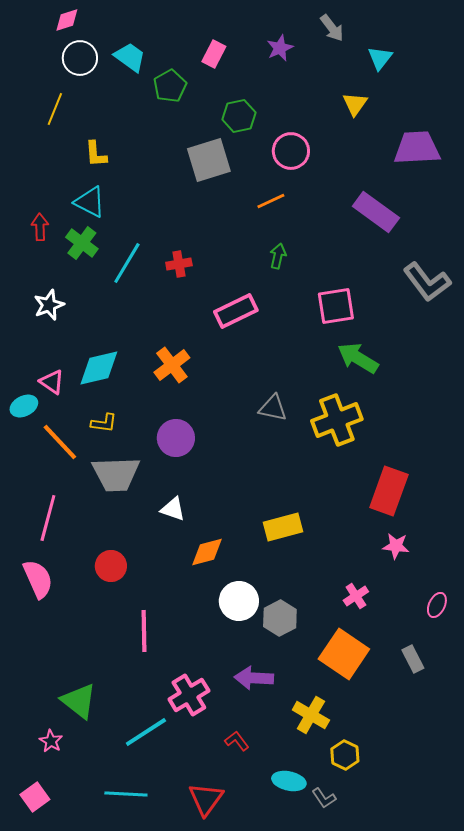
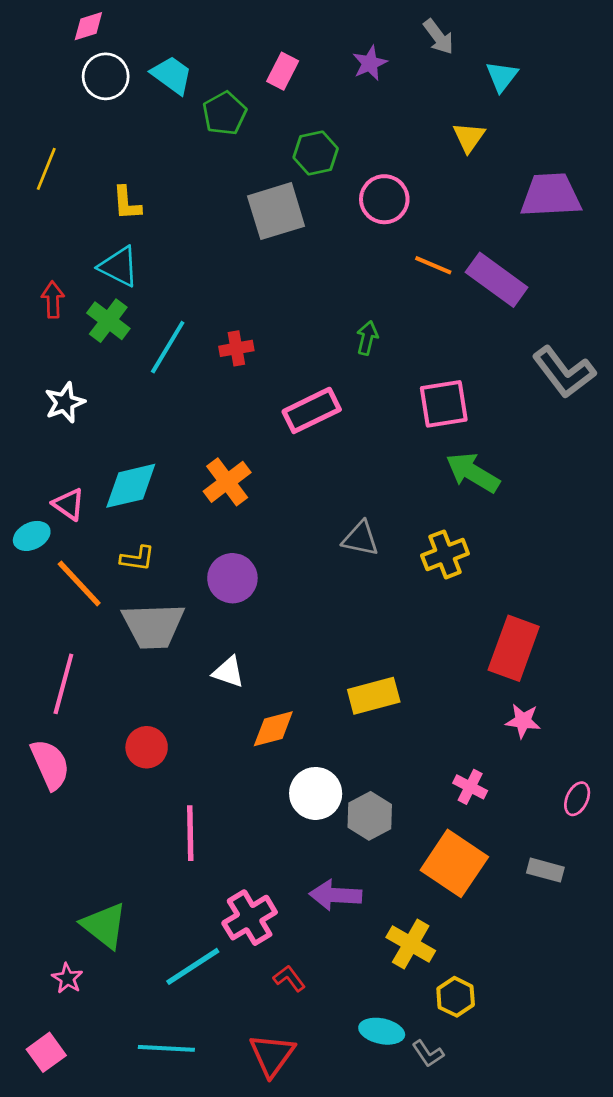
yellow line: (55, 109) -> (46, 169), moved
orange line: (271, 201) -> (433, 265), moved, turned 48
yellow cross: (337, 420) -> (445, 554), size x0.7
pink cross: (356, 596) -> (470, 787), turned -30
gray rectangle: (413, 659) -> (545, 870), turned -48
red L-shape: (237, 741) -> (289, 978), moved

